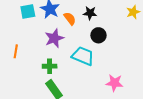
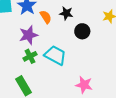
black circle: (98, 35) -> (82, 31), moved
green cross: (50, 66) -> (30, 56), moved, turned -32

